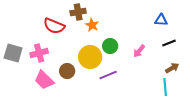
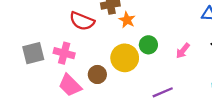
gray square: (13, 53) -> (33, 53), turned -30
pink cross: (39, 53) -> (64, 53), turned 30
purple line: (108, 75) -> (163, 92), moved

